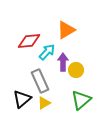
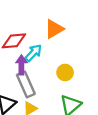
purple arrow: (63, 62) -> (21, 65), moved

